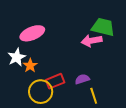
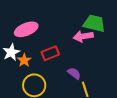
purple semicircle: (82, 79) -> (74, 73), turned 56
red rectangle: (55, 81) -> (50, 53), moved

